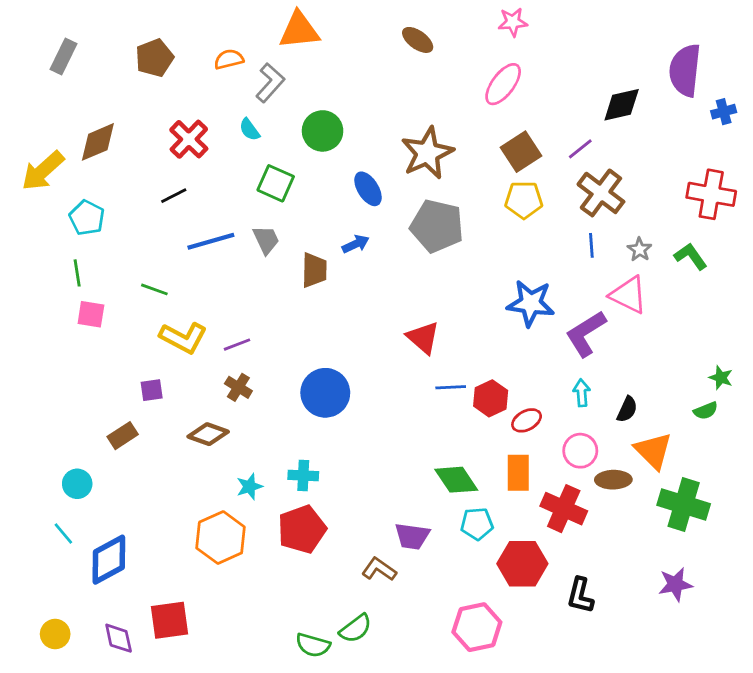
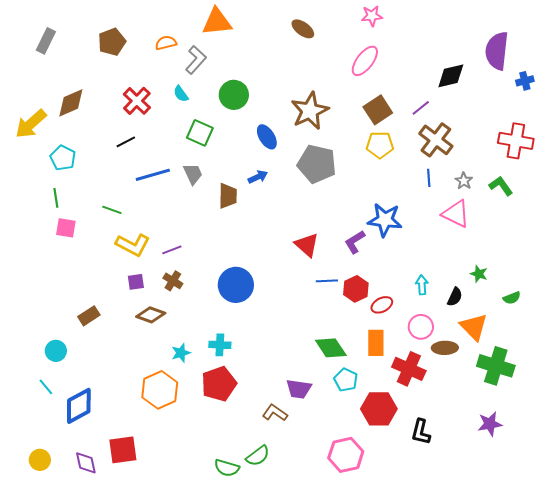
purple L-shape: (586, 334) -> (355, 242), moved, size x0.7
green star: (721, 378) -> (479, 274), moved
purple square: (152, 390) -> (136, 282), moved
cyan pentagon: (477, 524) -> (346, 380), turned 30

